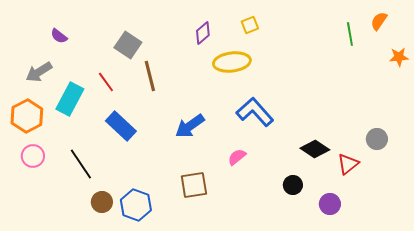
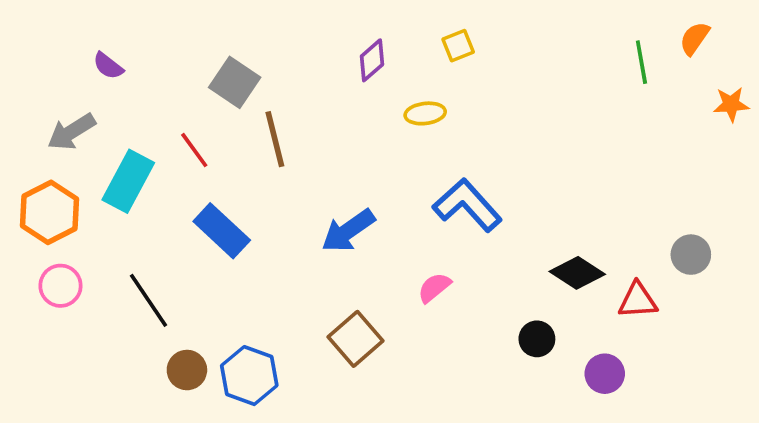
yellow ellipse: (232, 62) -> (425, 113), size x0.6
red triangle: (348, 164) -> (638, 300), turned 35
brown square: (194, 185) -> (356, 339), turned -32

